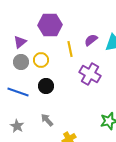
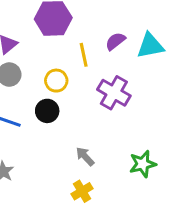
yellow circle: (41, 60) -> (56, 81), moved
gray arrow: (47, 120) -> (85, 156), moved

